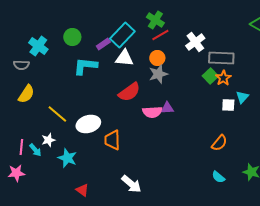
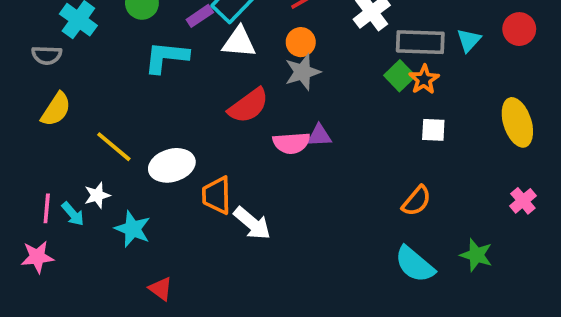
cyan triangle: (242, 97) -> (469, 40), moved
cyan semicircle: (218, 177) -> (415, 264), size x1.6
white arrow: (131, 184) -> (252, 223), moved

